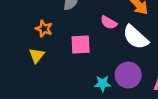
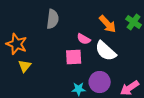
orange star: (44, 29) -> (17, 44), moved, size x1.5
pink square: (81, 45) -> (74, 57), moved

